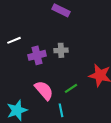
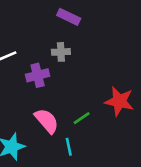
gray cross: (61, 50) -> (61, 52), moved

